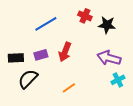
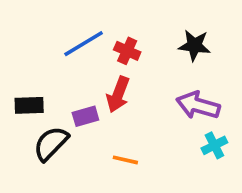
red cross: (85, 16) -> (127, 51), moved
purple rectangle: (41, 55) -> (85, 116), moved
orange line: (69, 88) -> (125, 160), turned 48

